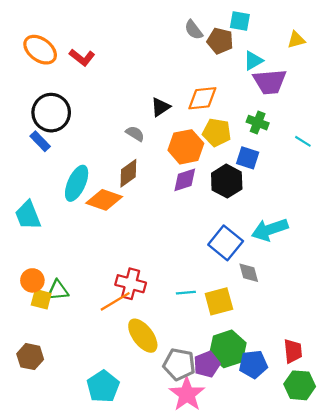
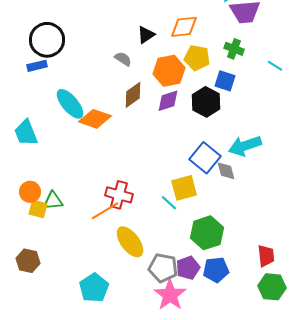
blue rectangle: (40, 141) -> (37, 66), turned -60
brown diamond: (128, 173) -> (133, 95), moved
cyan ellipse: (77, 183) -> (70, 104), turned -64
gray diamond: (249, 273) -> (226, 171), moved
cyan line: (186, 293) -> (169, 203), turned 48
yellow square: (219, 301) -> (184, 188), moved
green hexagon: (228, 349) -> (207, 233), moved
blue pentagon: (253, 364) -> (216, 270), moved

